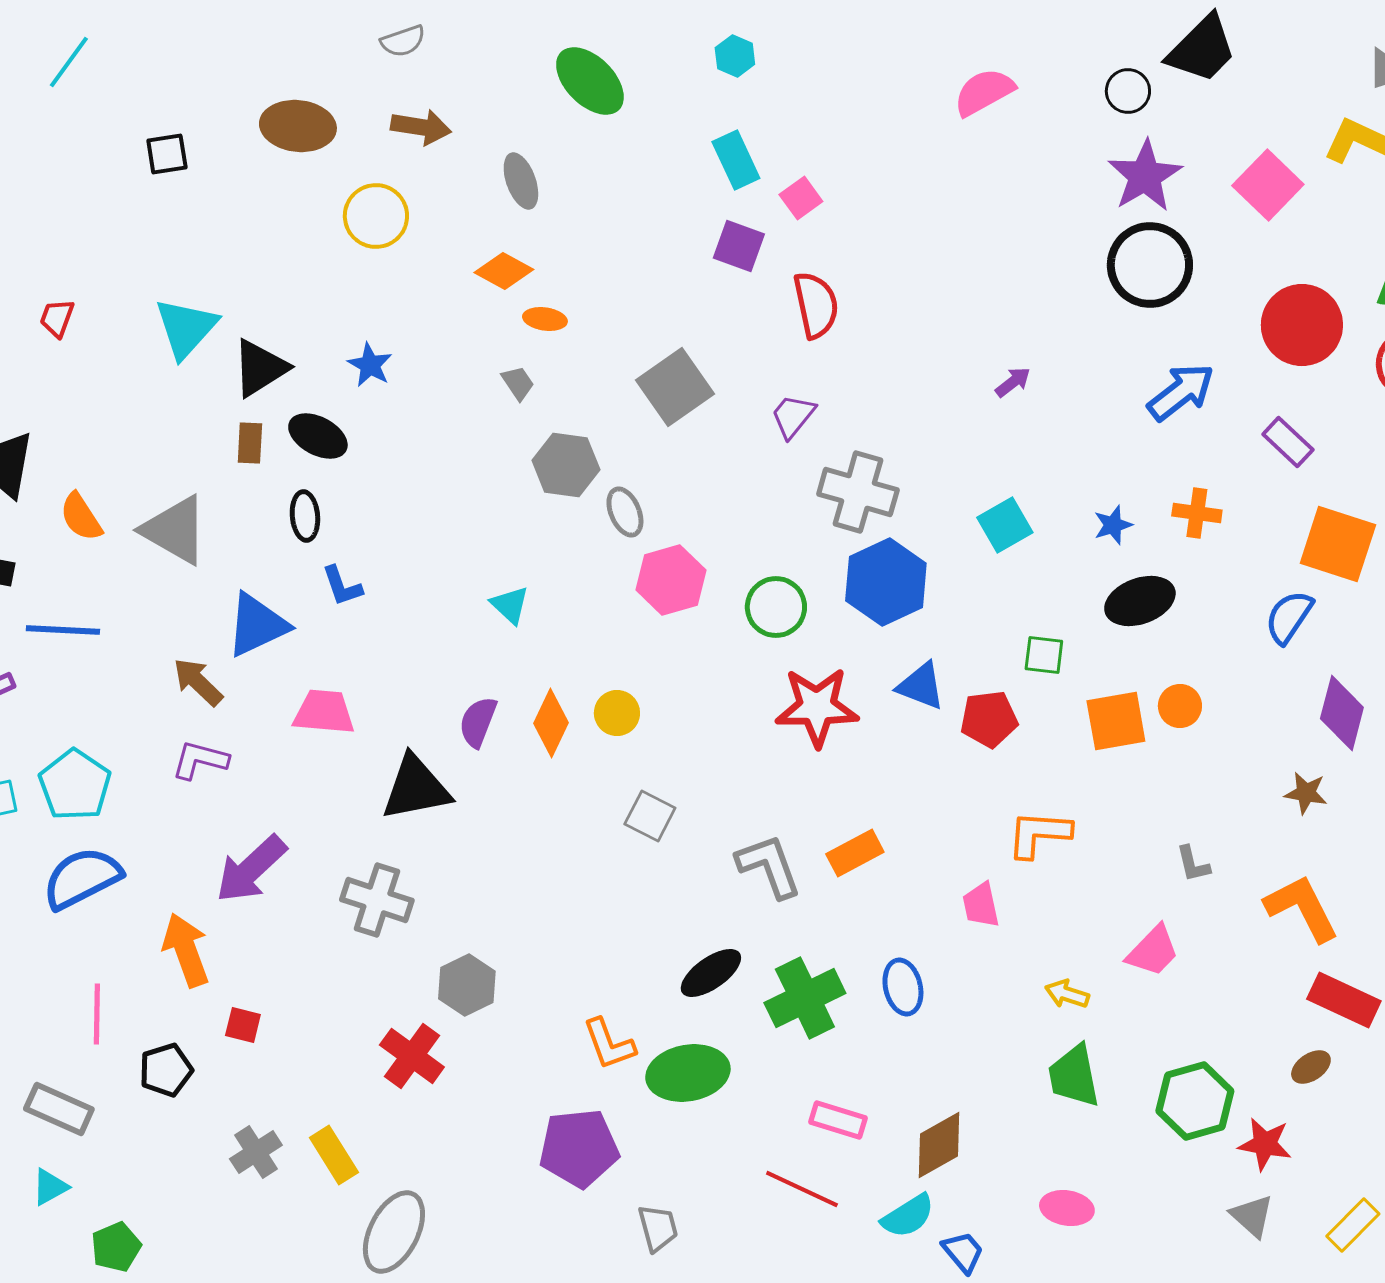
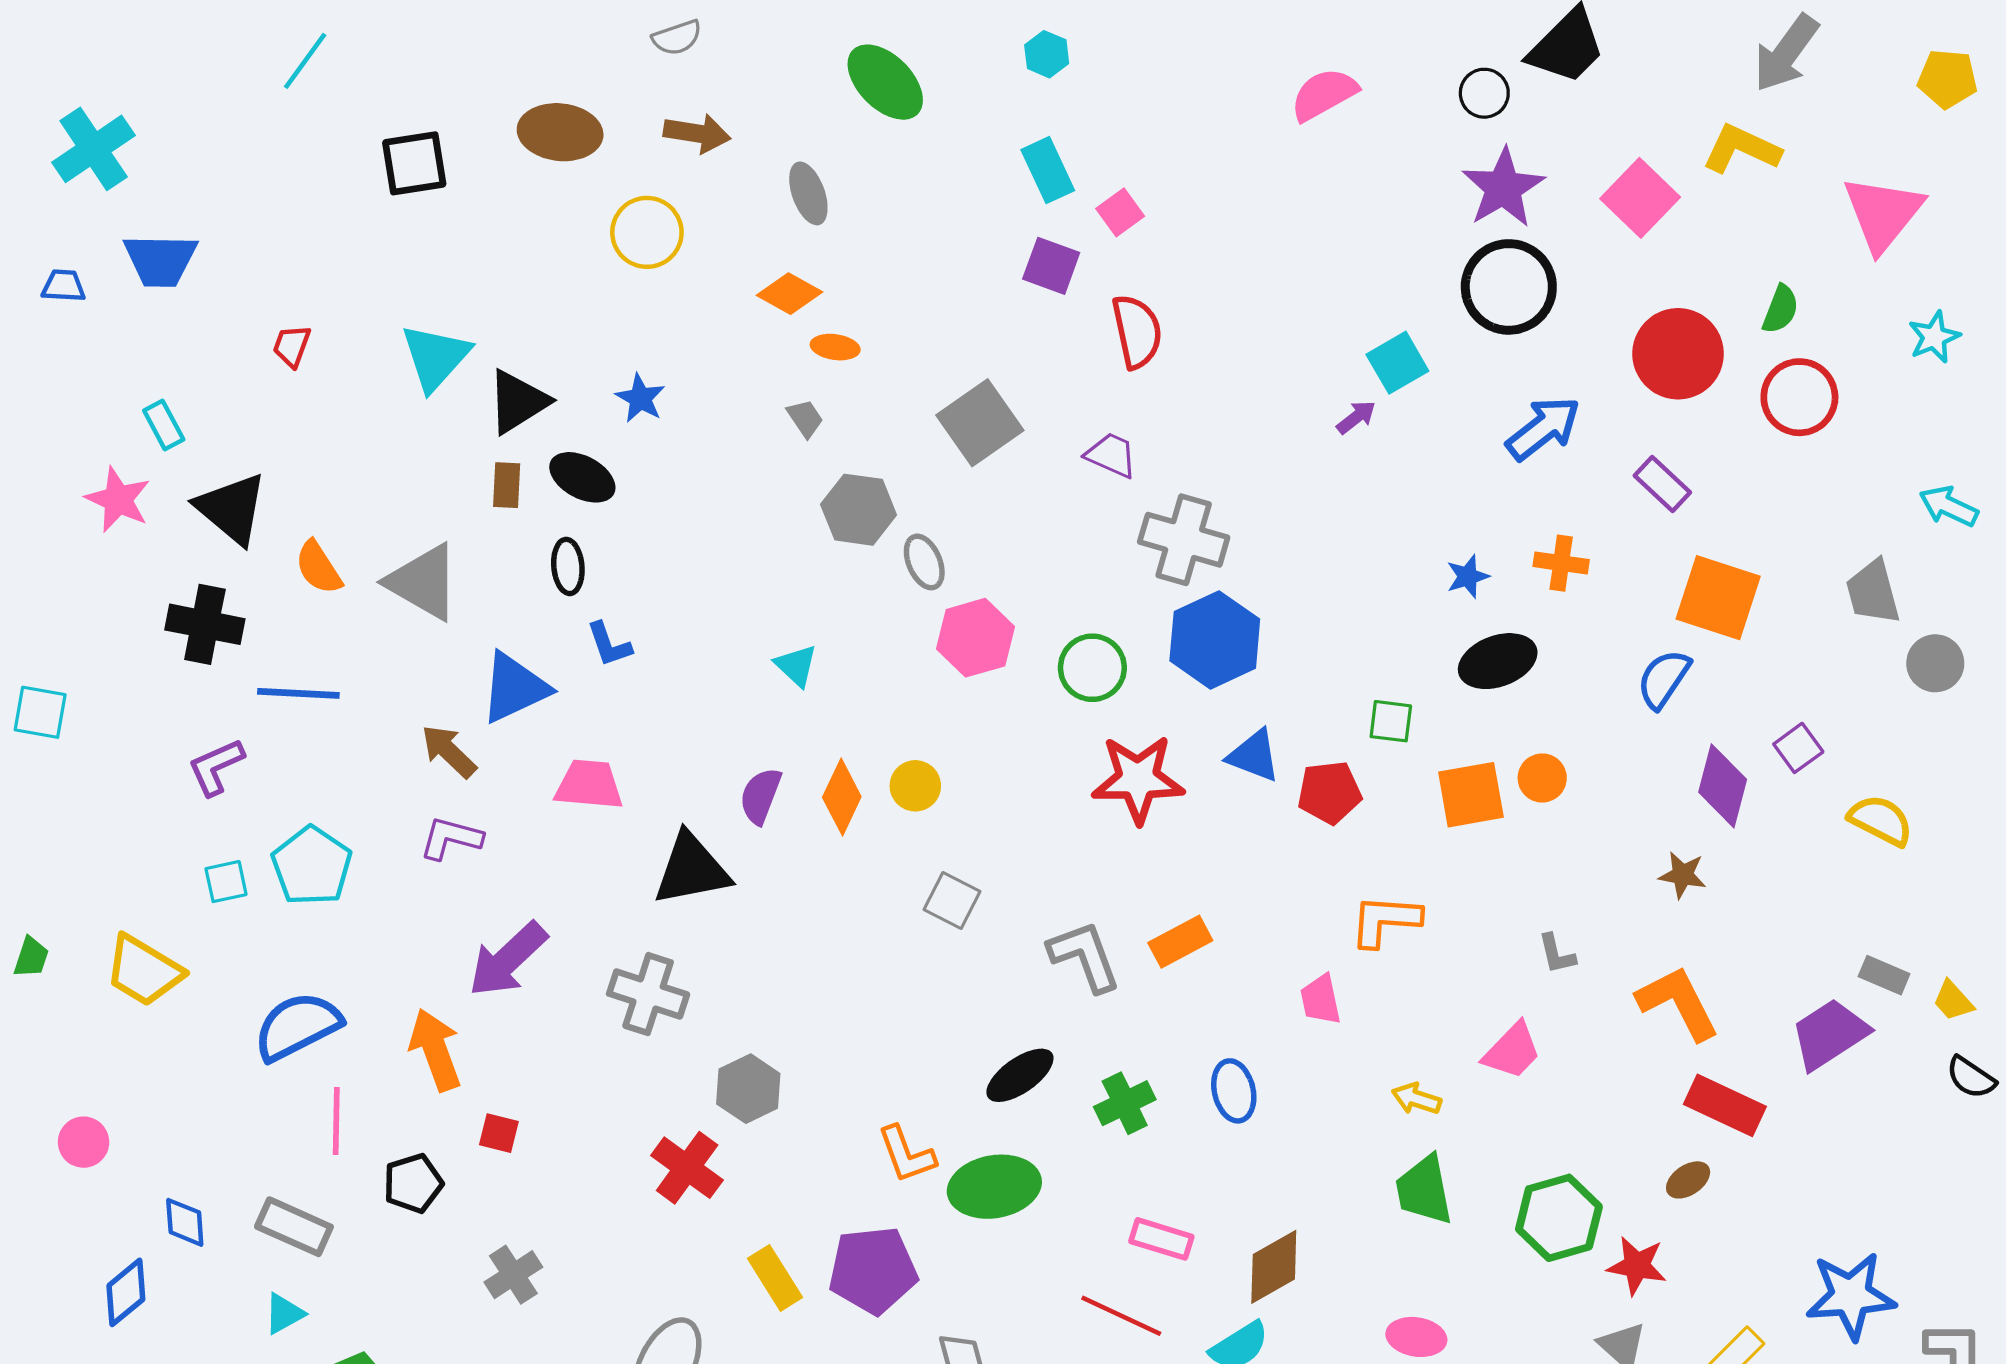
black square: (167, 154) -> (414, 163), size x1.4
purple trapezoid: (793, 416) -> (1111, 455), turned 75
cyan square: (1005, 525) -> (1397, 363), moved
blue semicircle: (82, 878) -> (297, 1026), moved
green cross: (805, 998) -> (1125, 1103), size x0.7
yellow rectangle: (334, 1155) -> (775, 1278), moved

